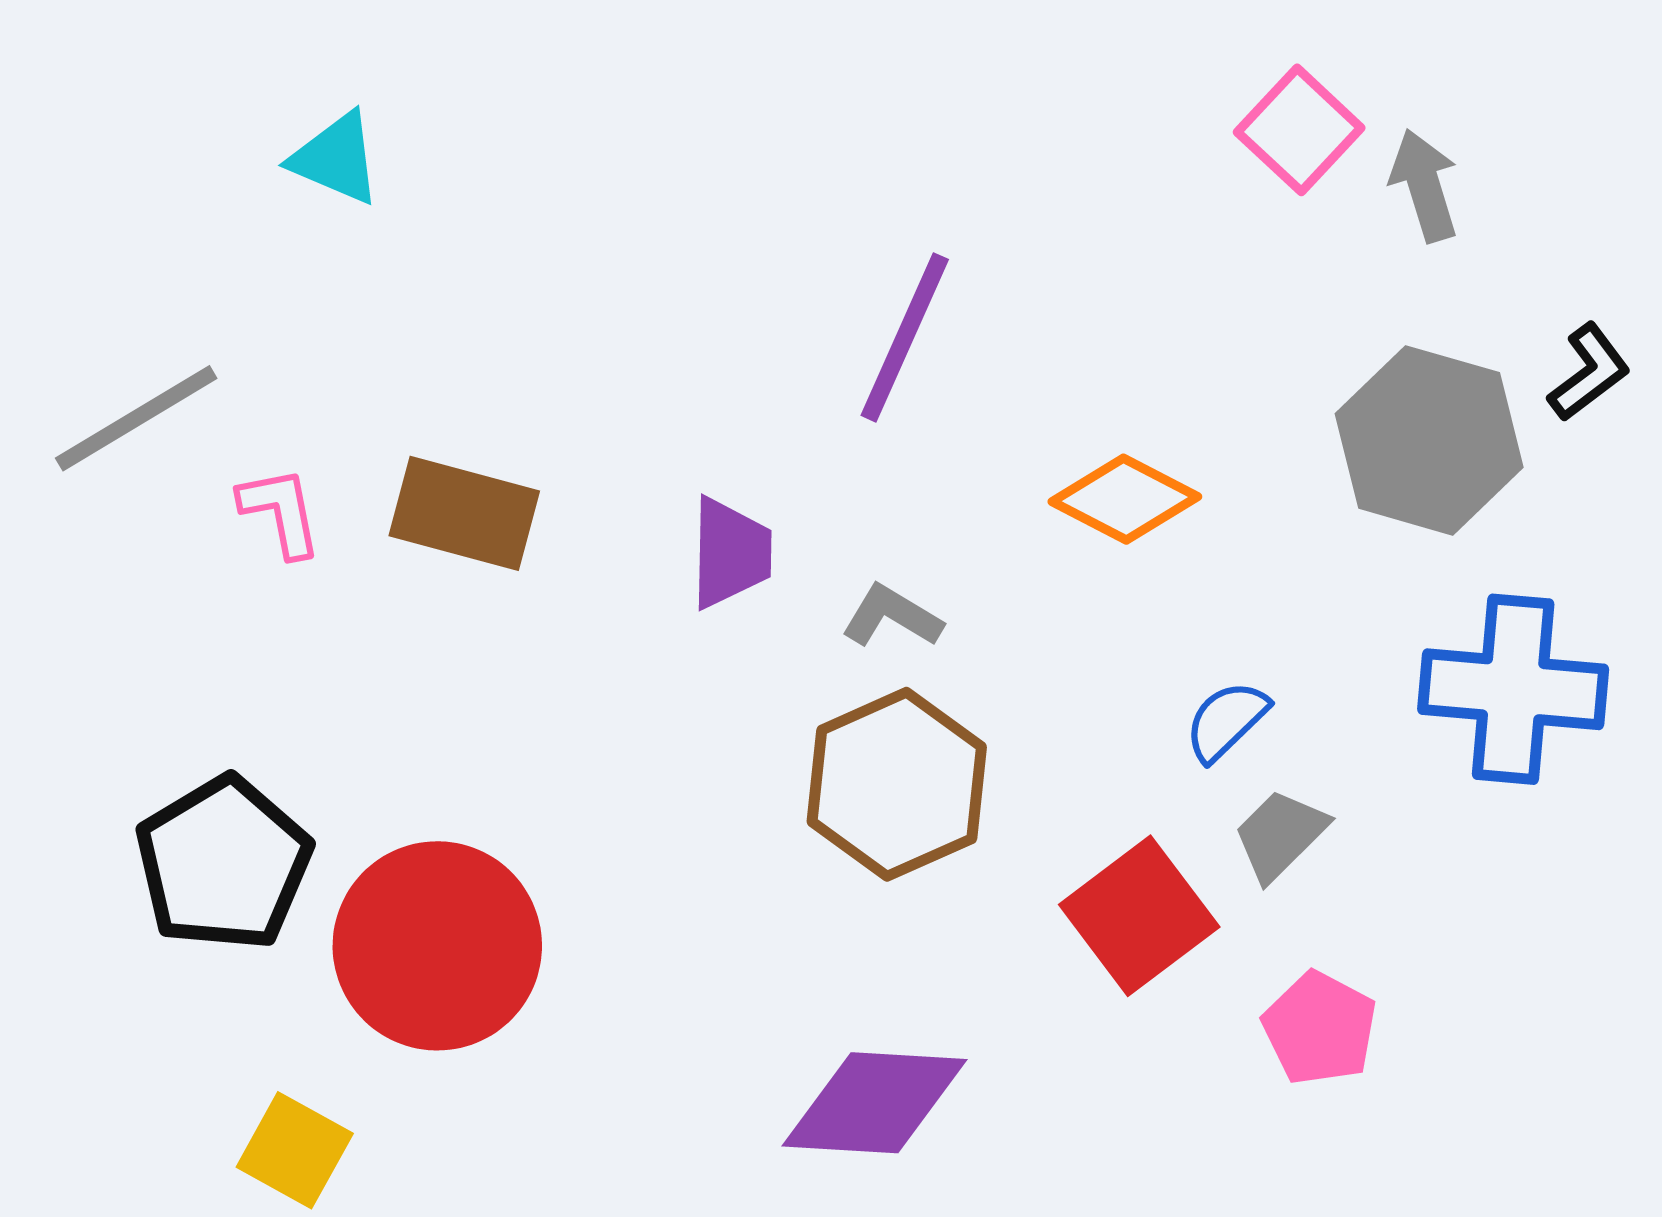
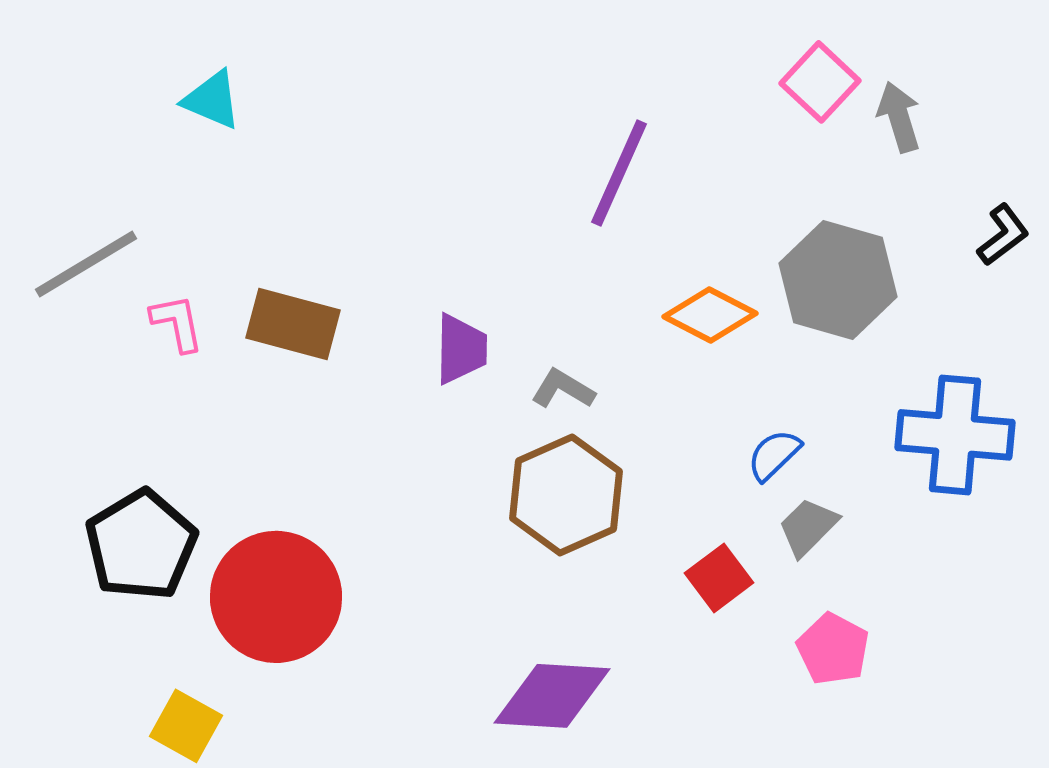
purple line: (905, 337) -> (619, 173), moved
gray hexagon: (1429, 440) -> (838, 280), moved
red square: (1139, 916) -> (719, 578), size x0.7

